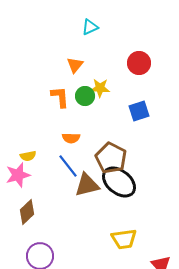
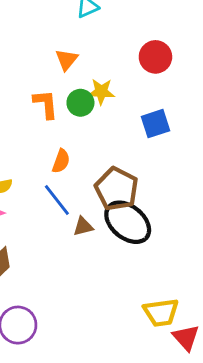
orange semicircle: (71, 138) -> (61, 161), turned -72
brown triangle: (87, 185) -> (83, 226), size x0.6
yellow trapezoid: (124, 239) -> (161, 313), moved

